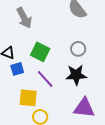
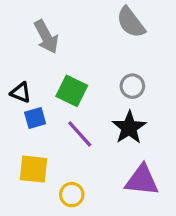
black star: (76, 75) -> (129, 128), turned -30
yellow square: (28, 98) -> (33, 169), moved

